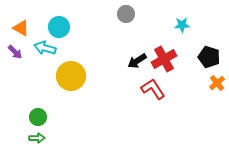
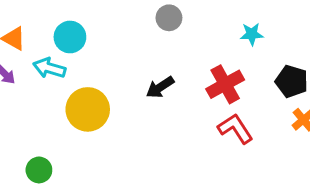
black arrow: (137, 61) -> (160, 87), moved
red L-shape: (153, 89) -> (235, 129), moved

